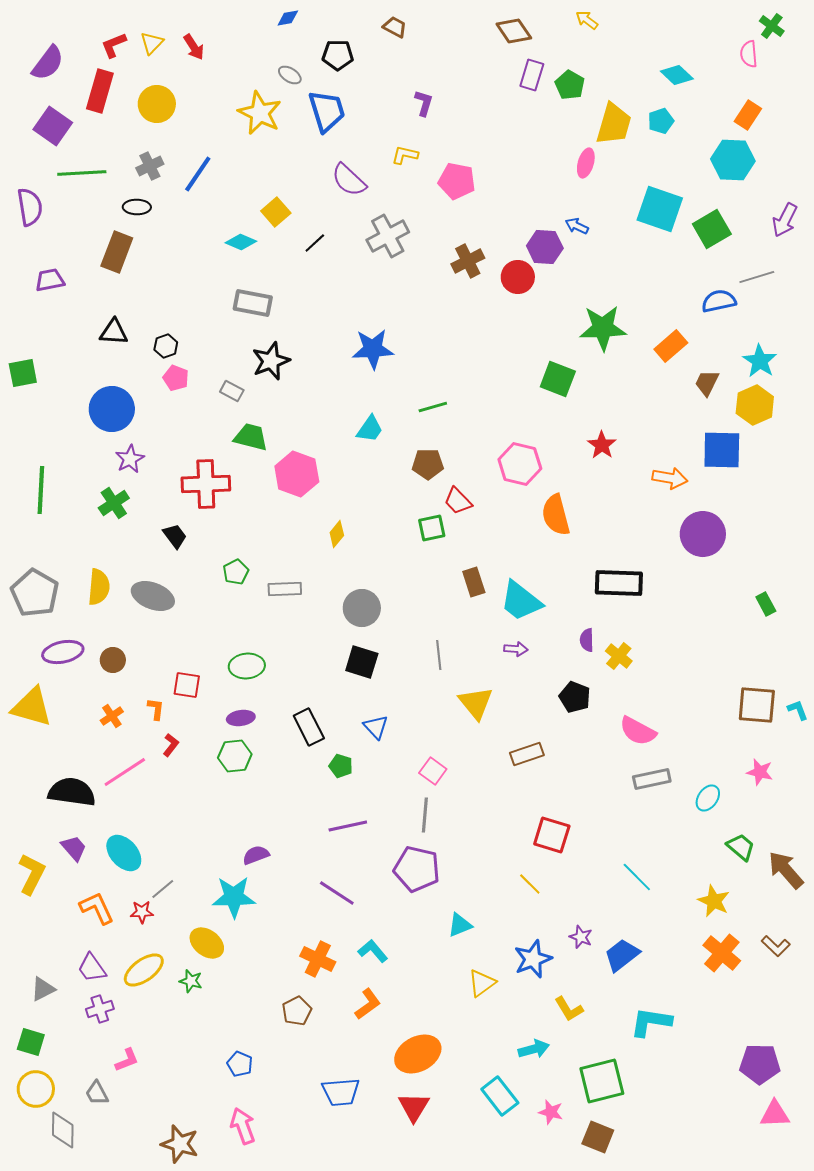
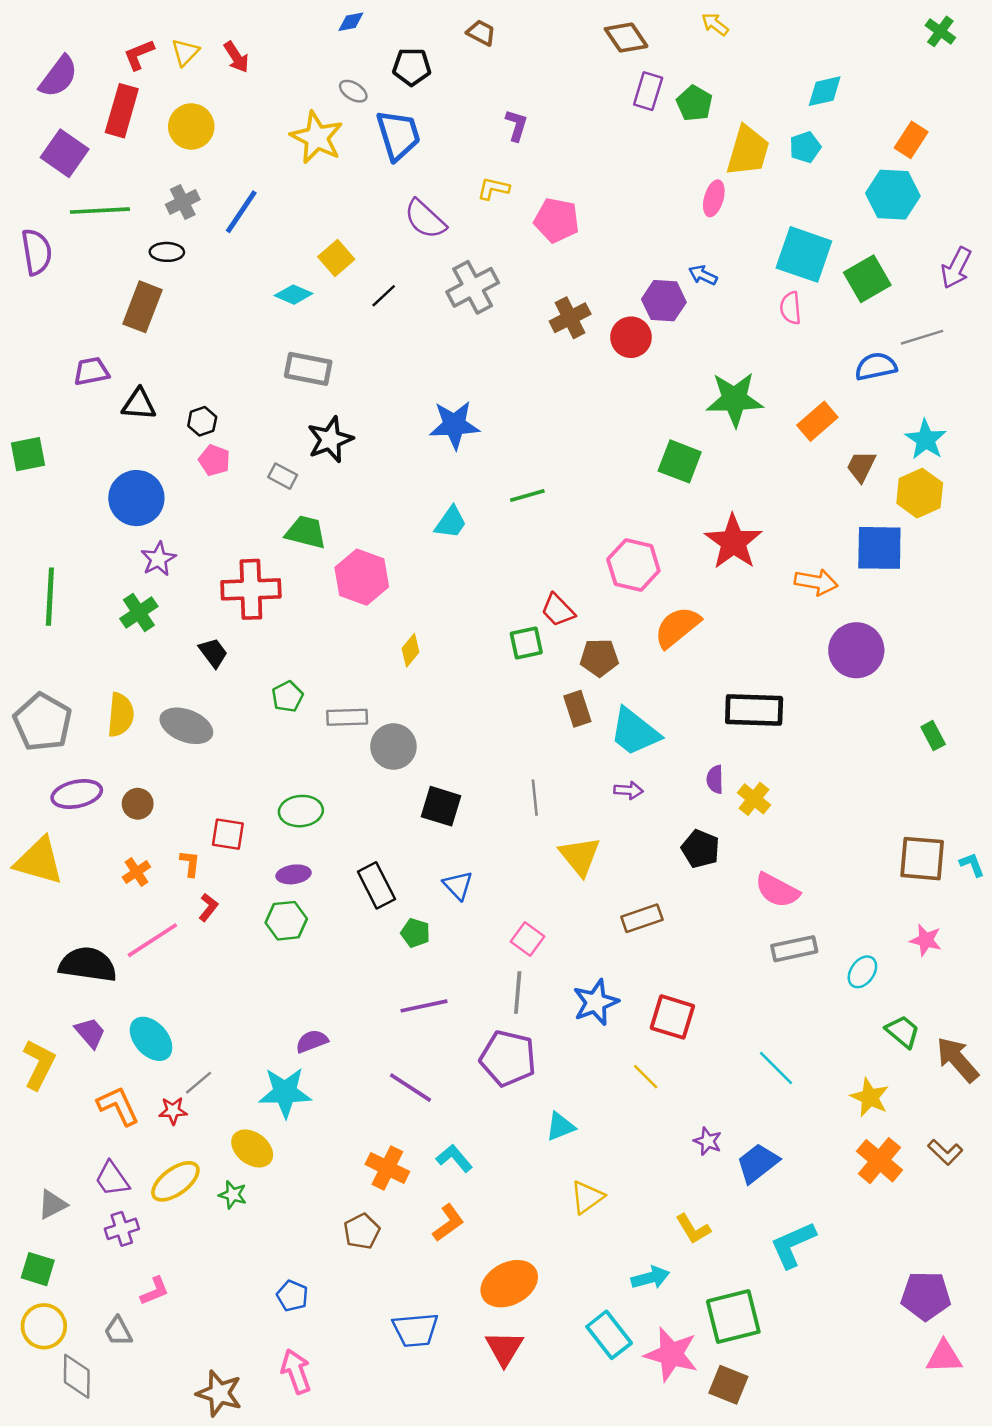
pink semicircle: (749, 54) -> (791, 308), moved
cyan diamond: (677, 75) -> (825, 91), turned -56
purple trapezoid: (50, 280) -> (91, 371), moved
red star: (602, 445) -> (733, 542), size x1.6
brown pentagon: (428, 464) -> (599, 658), moved
orange semicircle: (556, 515) -> (677, 627), turned 66
gray circle: (362, 608) -> (393, 746), moved
blue star: (533, 959) -> (596, 1002), moved
cyan L-shape: (651, 1022) -> (793, 1245), turned -33
pink star: (551, 1112) -> (671, 1354), size x1.8

